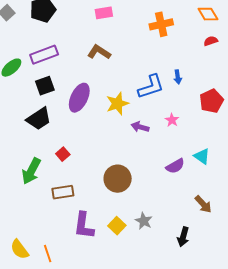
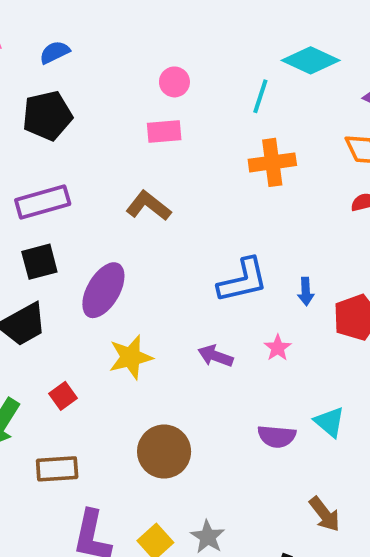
blue arrow: (178, 77) -> (306, 291), moved
yellow star: (117, 104) -> (131, 357), moved
purple semicircle: (175, 166) -> (277, 436), turned 30

